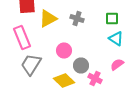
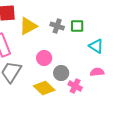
green square: (112, 18) -> (77, 26), moved
pink semicircle: (117, 64) -> (97, 72), turned 32

